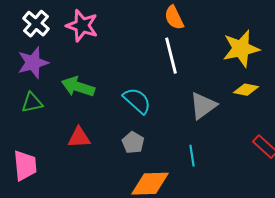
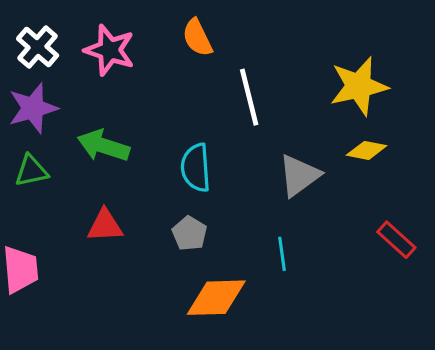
orange semicircle: (174, 18) -> (197, 38), moved
cyan semicircle: (137, 101) -> (196, 168), turned -136

